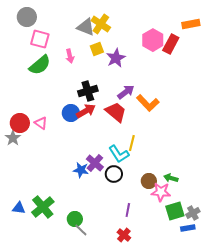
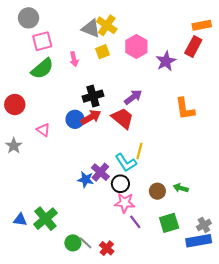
pink square: (40, 39) -> (42, 41), turned -30
pink hexagon: (153, 40) -> (136, 46), moved
red rectangle: (171, 44) -> (193, 46), moved
purple star: (116, 58) -> (166, 61), moved
orange L-shape: (148, 103) -> (185, 109), moved, turned 35
red circle: (20, 123) -> (15, 105), moved
pink star: (161, 192) -> (125, 203), moved
purple line: (128, 210) -> (135, 222), turned -48
green square: (175, 211) -> (169, 223), moved
green circle: (75, 219) -> (73, 243), moved
blue rectangle: (188, 228) -> (199, 241), size x1.6
red cross: (124, 235) -> (107, 248), moved

